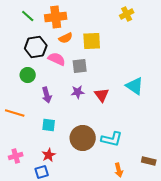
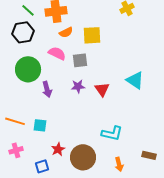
black hexagon: (36, 47) -> (23, 32), moved
green circle: (28, 75) -> (28, 69), size x1.6
orange line: (15, 113) -> (15, 121), moved
cyan square: (49, 125) -> (40, 125), moved
brown circle: (83, 138) -> (83, 157), moved
red star: (49, 155) -> (58, 149), moved

